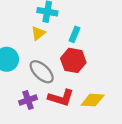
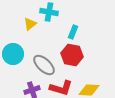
yellow triangle: (38, 33) -> (30, 24), moved

